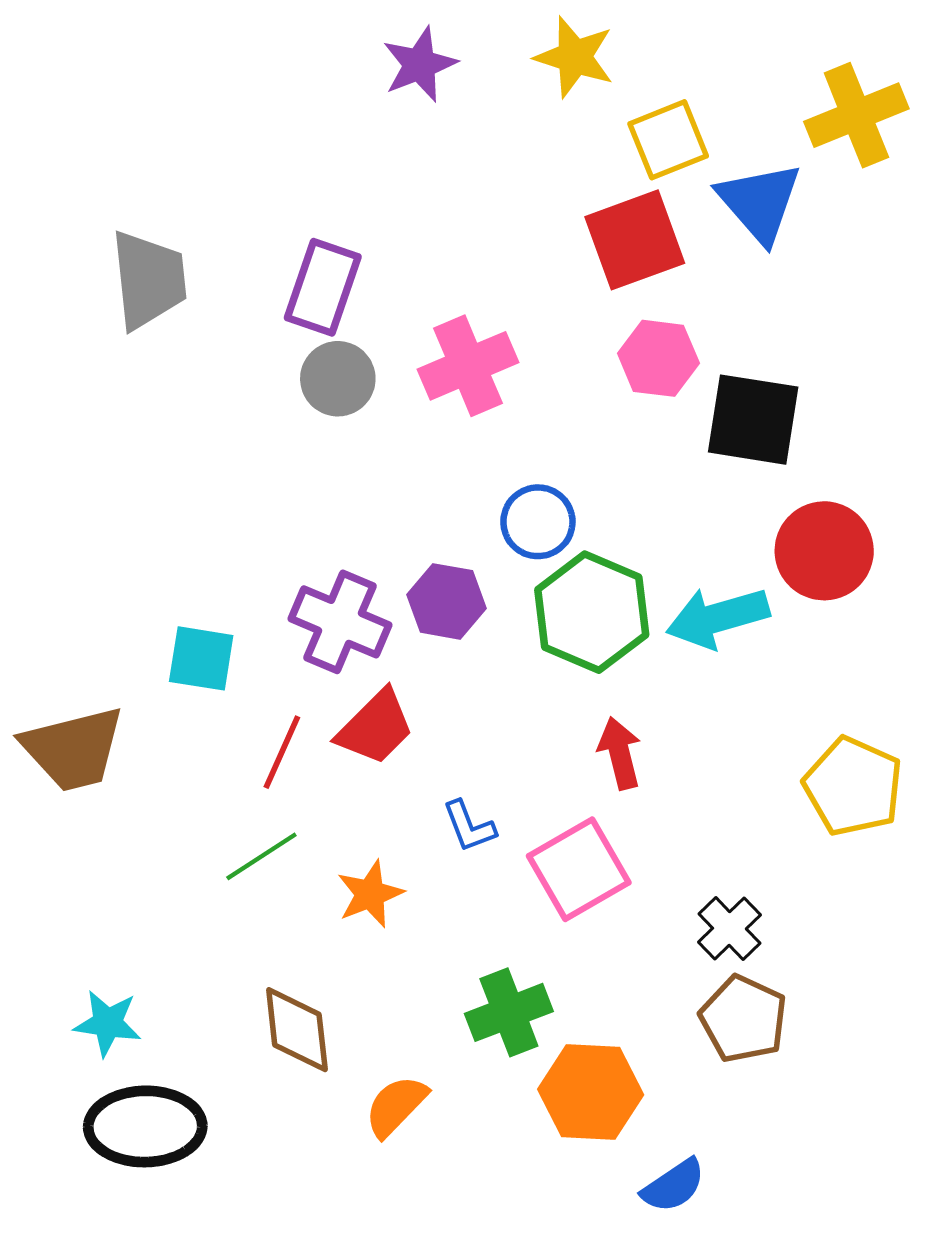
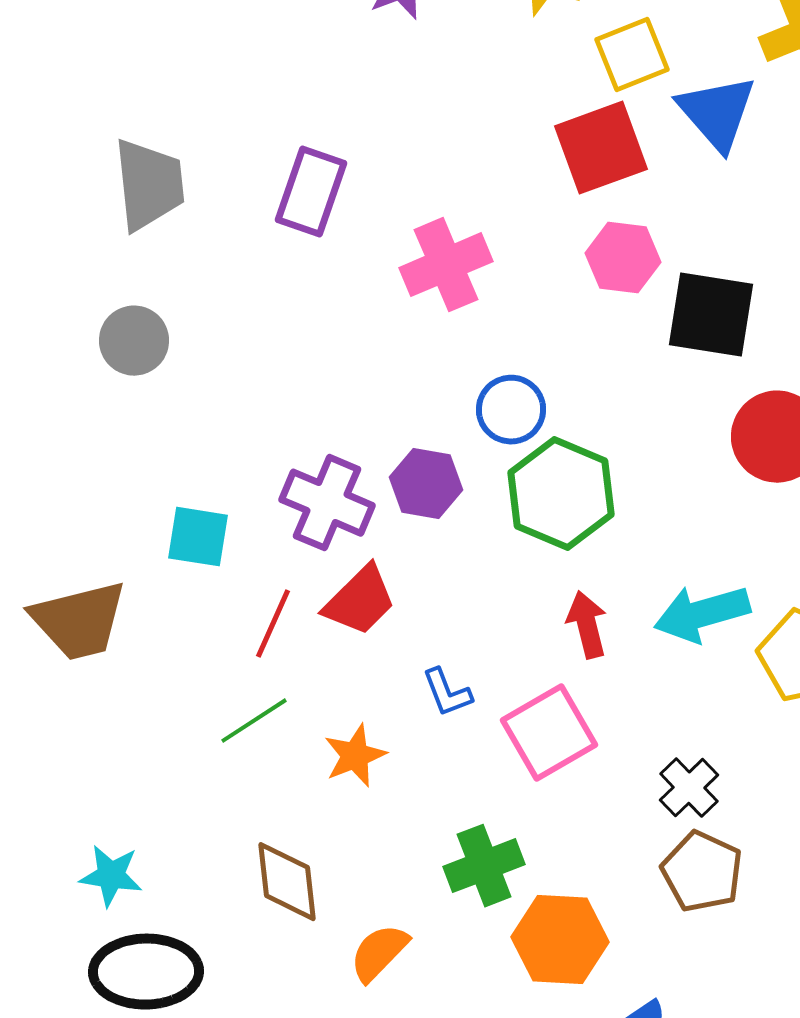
gray circle: (338, 379) -> (134, 341), moved
cyan arrow: (718, 618) -> (702, 614), moved

